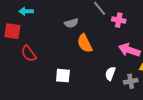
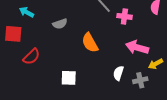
cyan arrow: (26, 11) -> (27, 12), turned 32
gray semicircle: (71, 23) -> (60, 24), moved
red semicircle: (29, 54) -> (31, 57), turned -96

